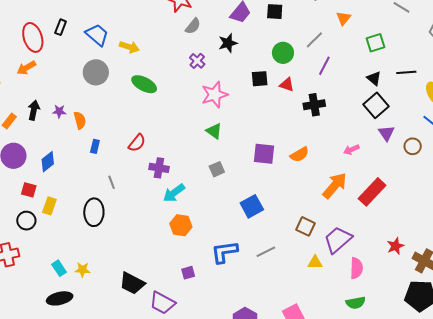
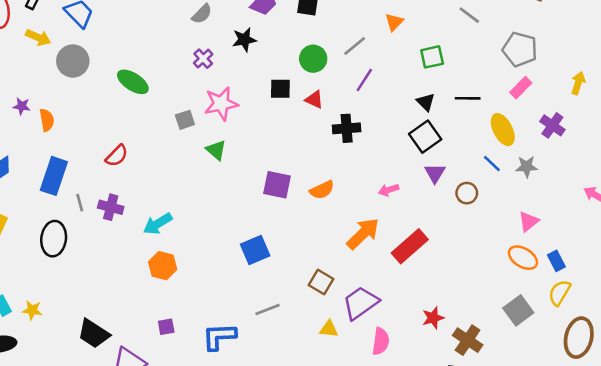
yellow arrow: (129, 47) -> (38, 37), moved
blue rectangle: (95, 146) -> (54, 176), moved, size x2.0
purple cross: (159, 168) -> (111, 207), moved
gray square: (217, 169) -> (185, 120), moved
blue L-shape: (224, 252) -> (219, 337), moved

